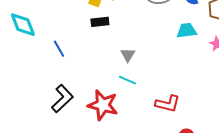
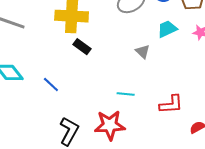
black rectangle: (100, 22) -> (82, 47), turned 60
gray triangle: (128, 55) -> (143, 51), moved

